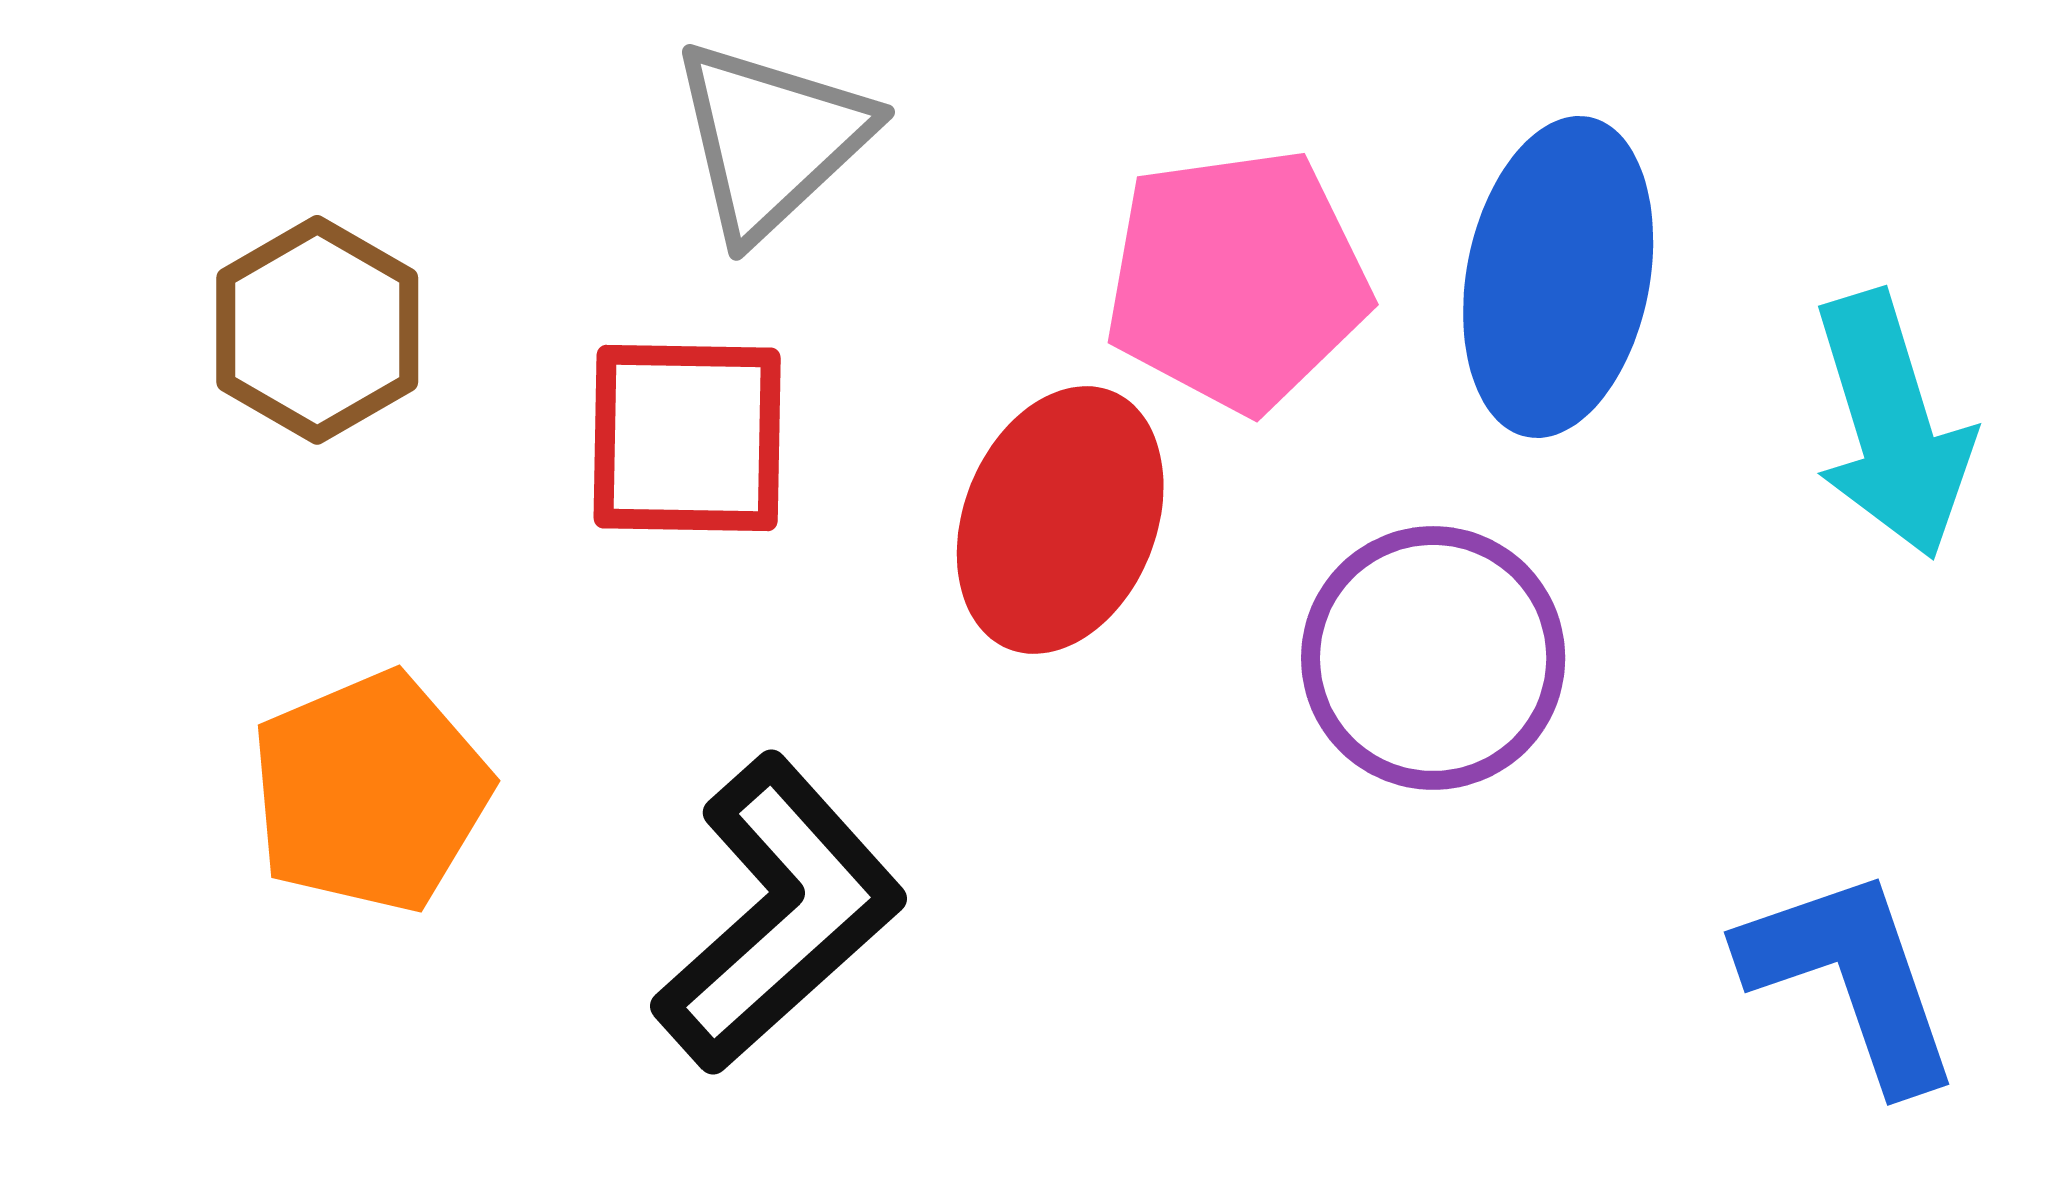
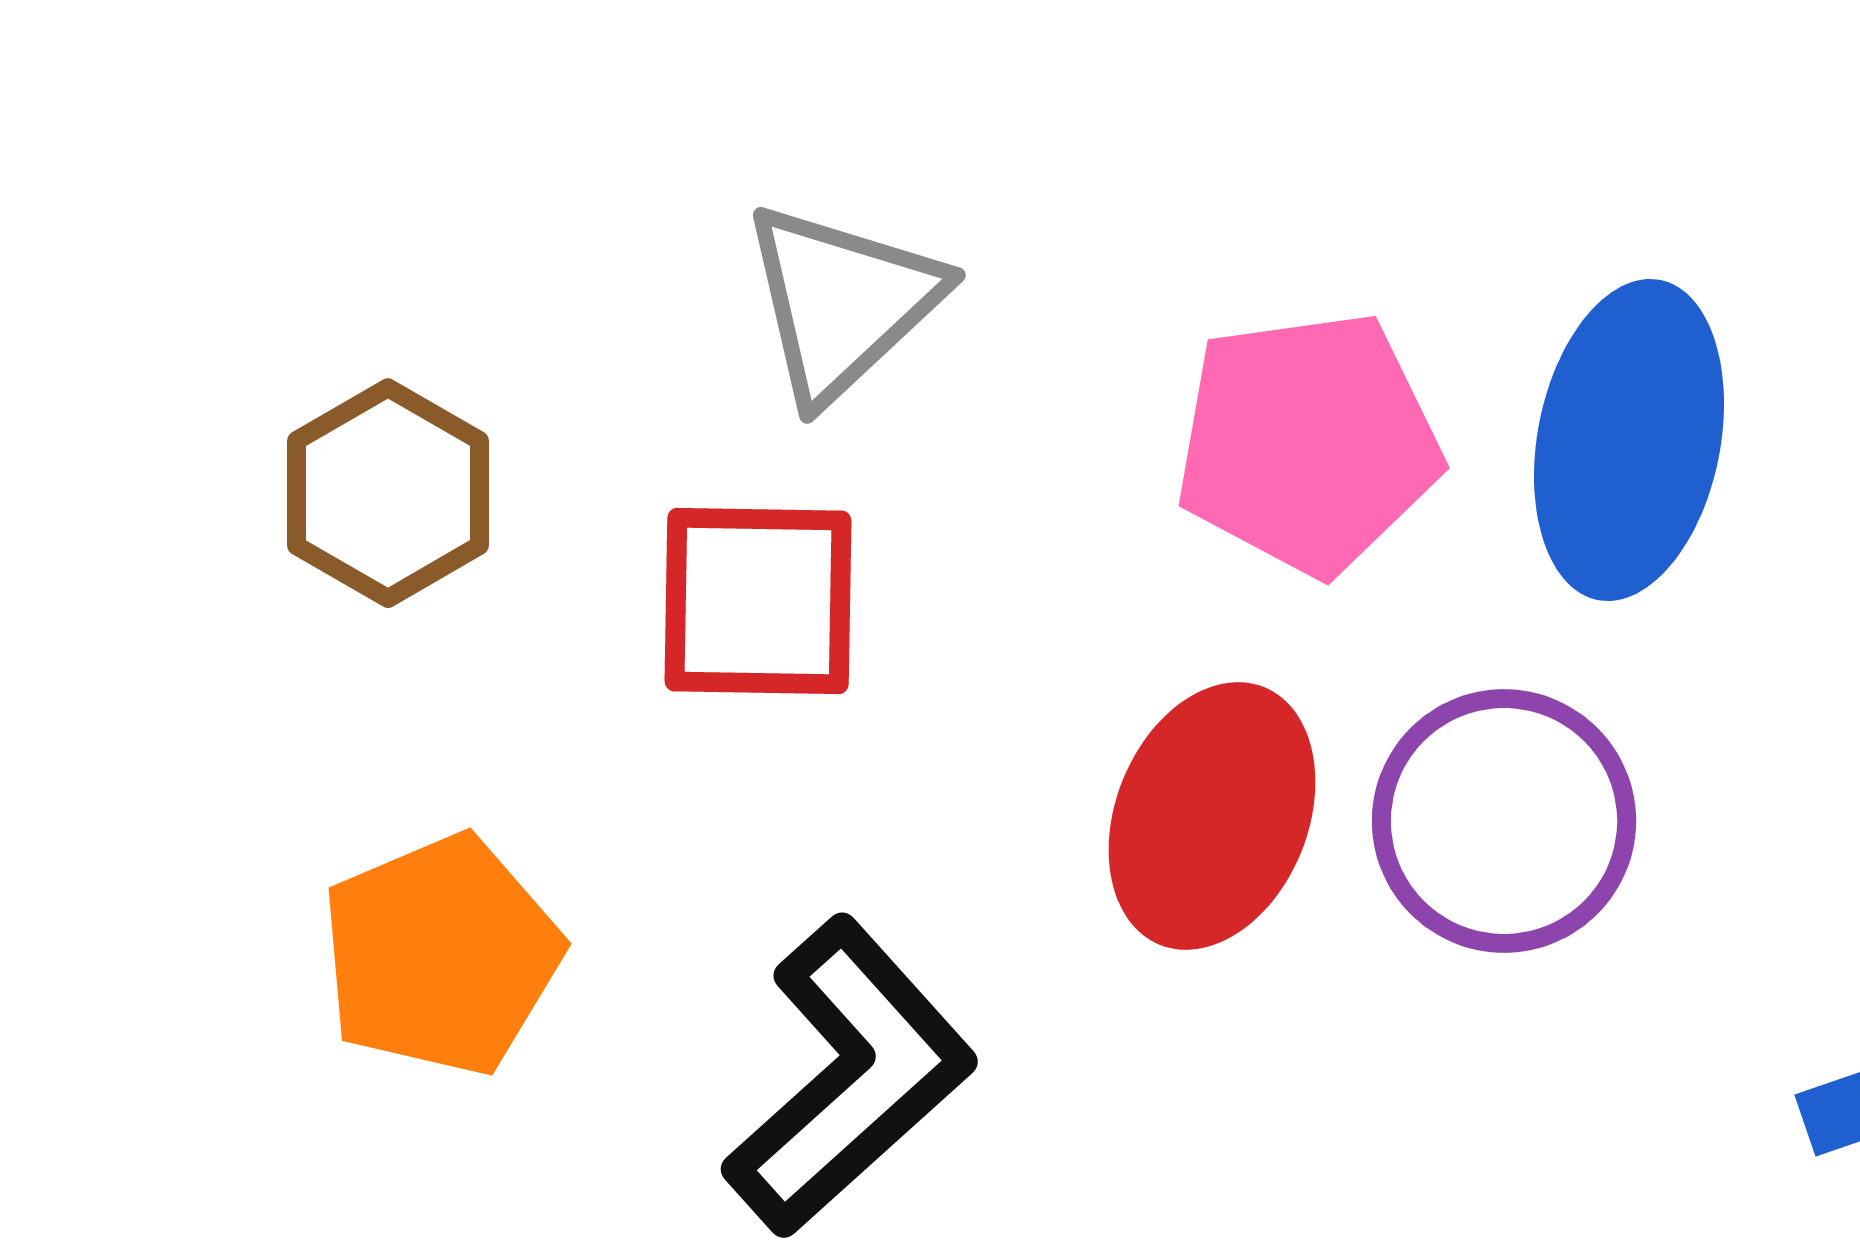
red ellipse: (1060, 520) -> (1212, 816), moved

